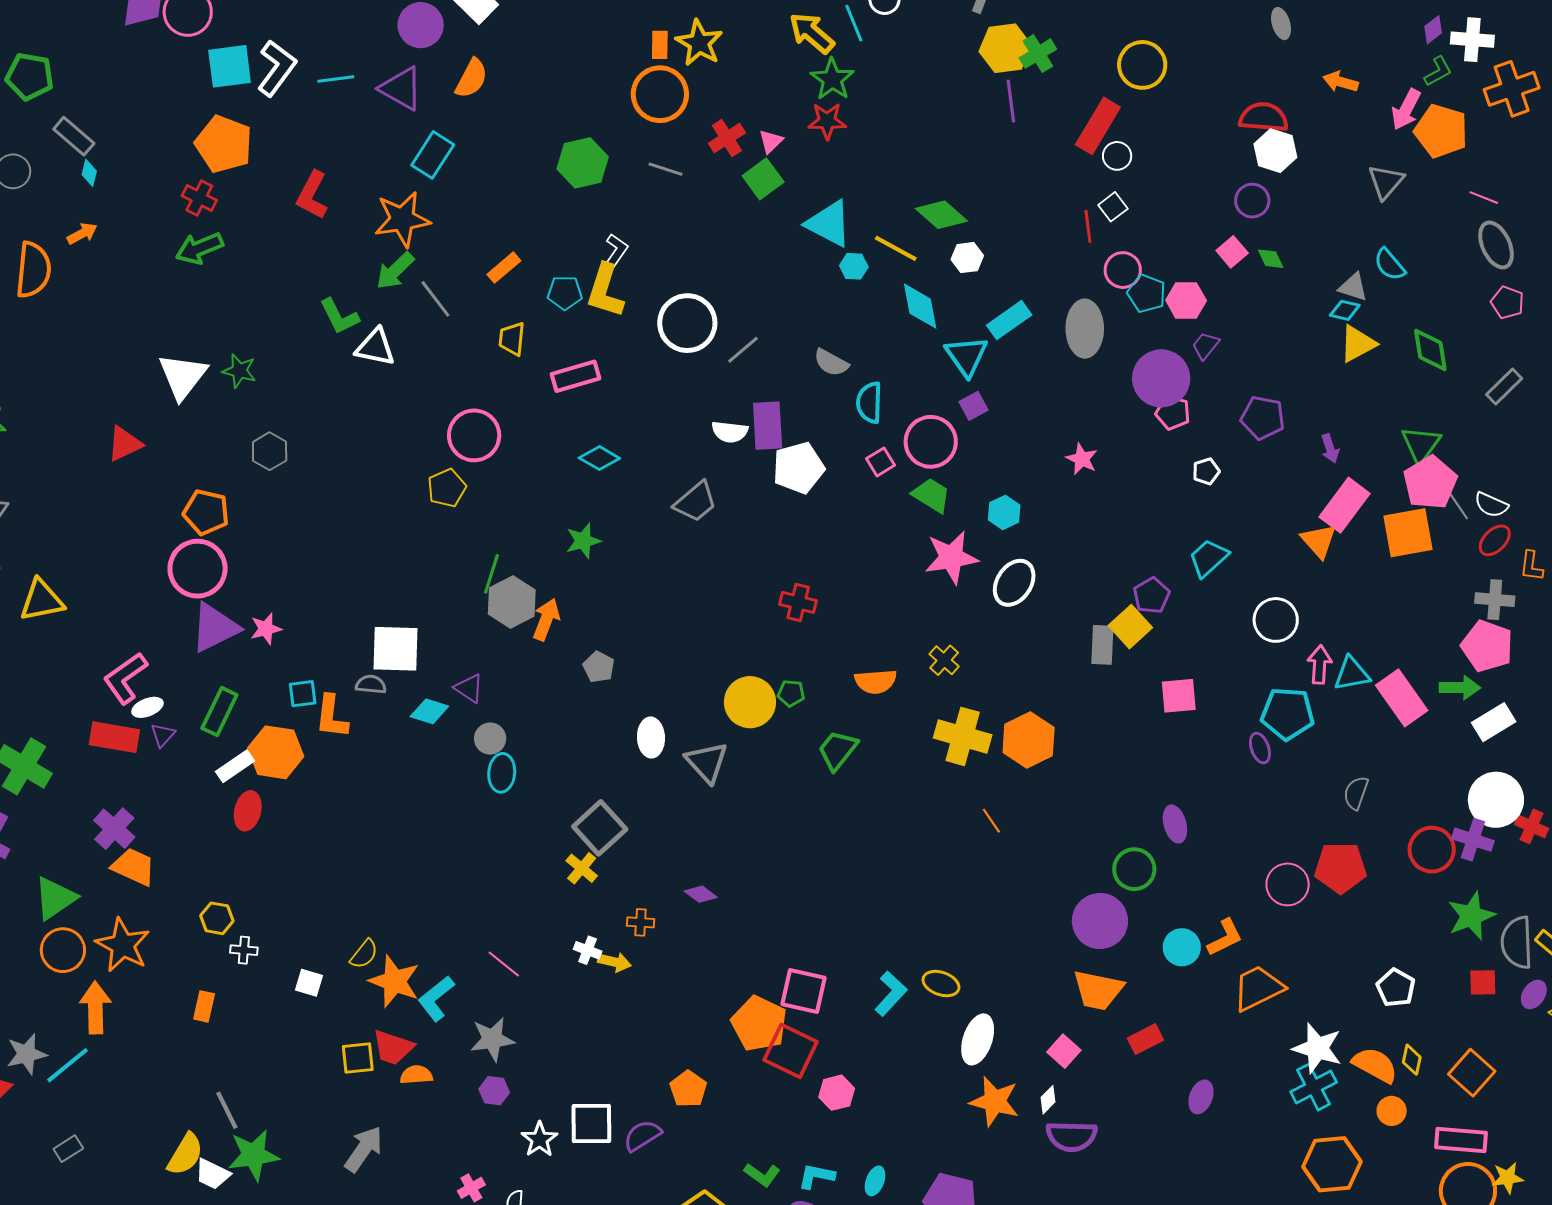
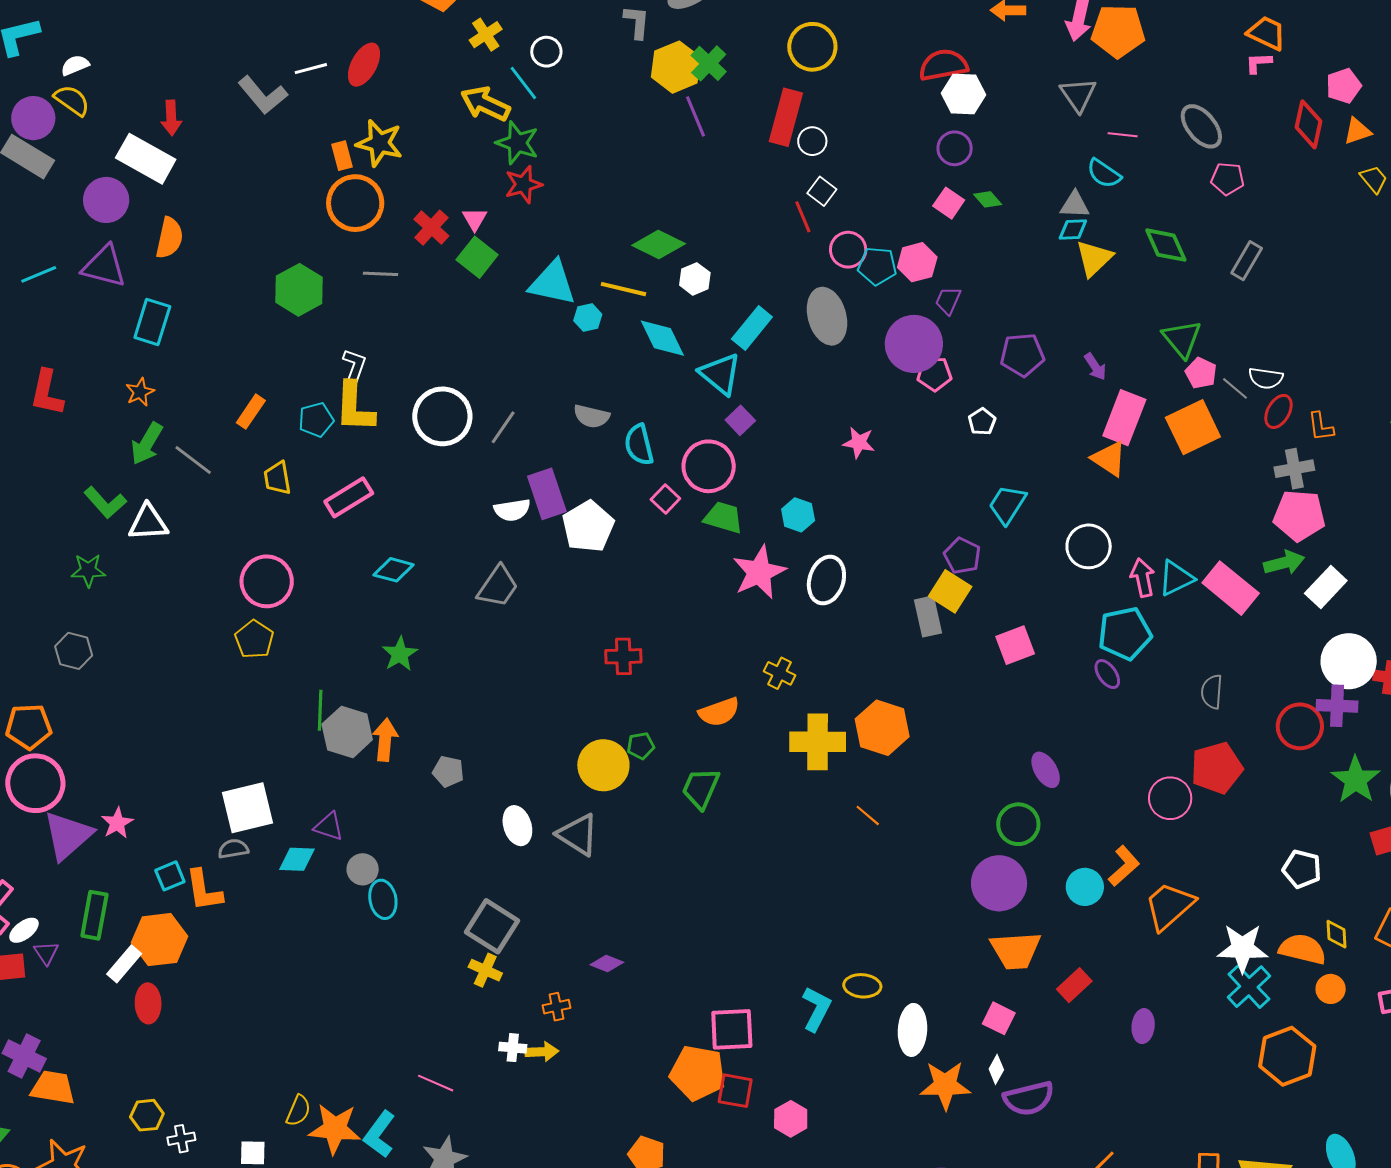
pink line: (1484, 198) -> (1123, 135), moved
orange star: (402, 219) -> (140, 392), size x0.5
green star: (239, 371) -> (88, 570), moved
pink pentagon: (1430, 483) -> (1201, 373), size x0.6
red square: (791, 1051) -> (735, 1091), size x0.7

